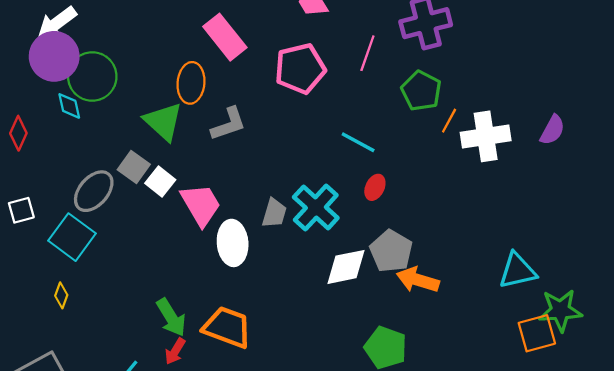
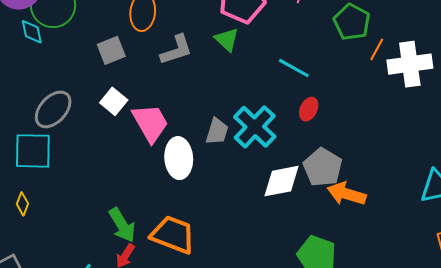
green triangle: (163, 122) -> (227, 40), moved, size x0.7
gray square: (134, 167) -> (111, 50), moved, turned 32
cyan square: (72, 237) -> (33, 151), turned -36

